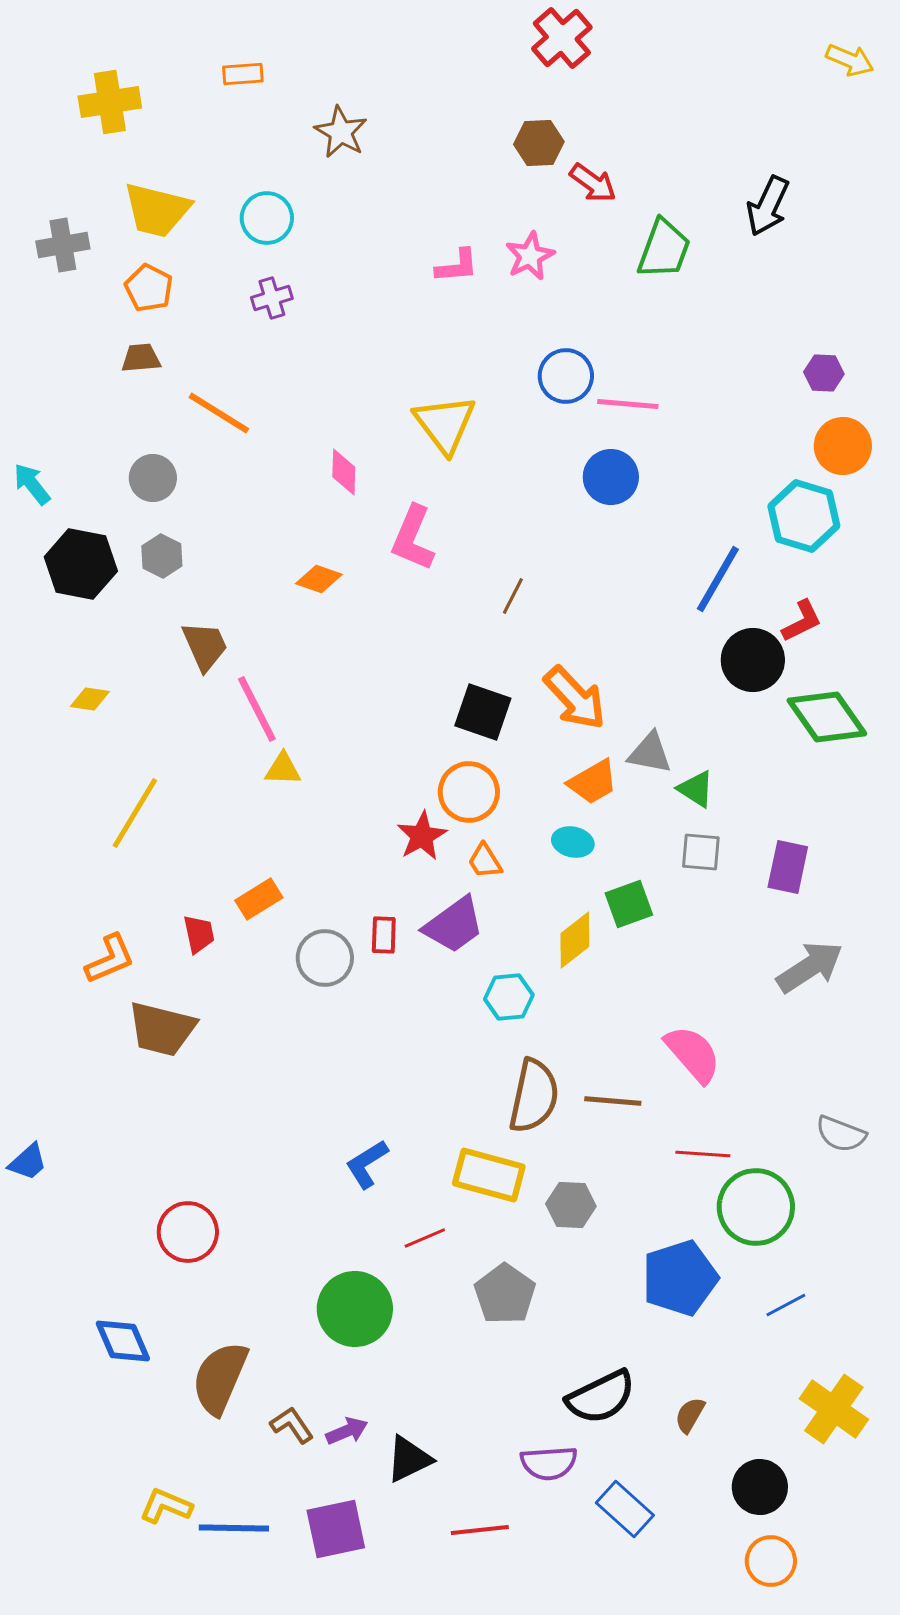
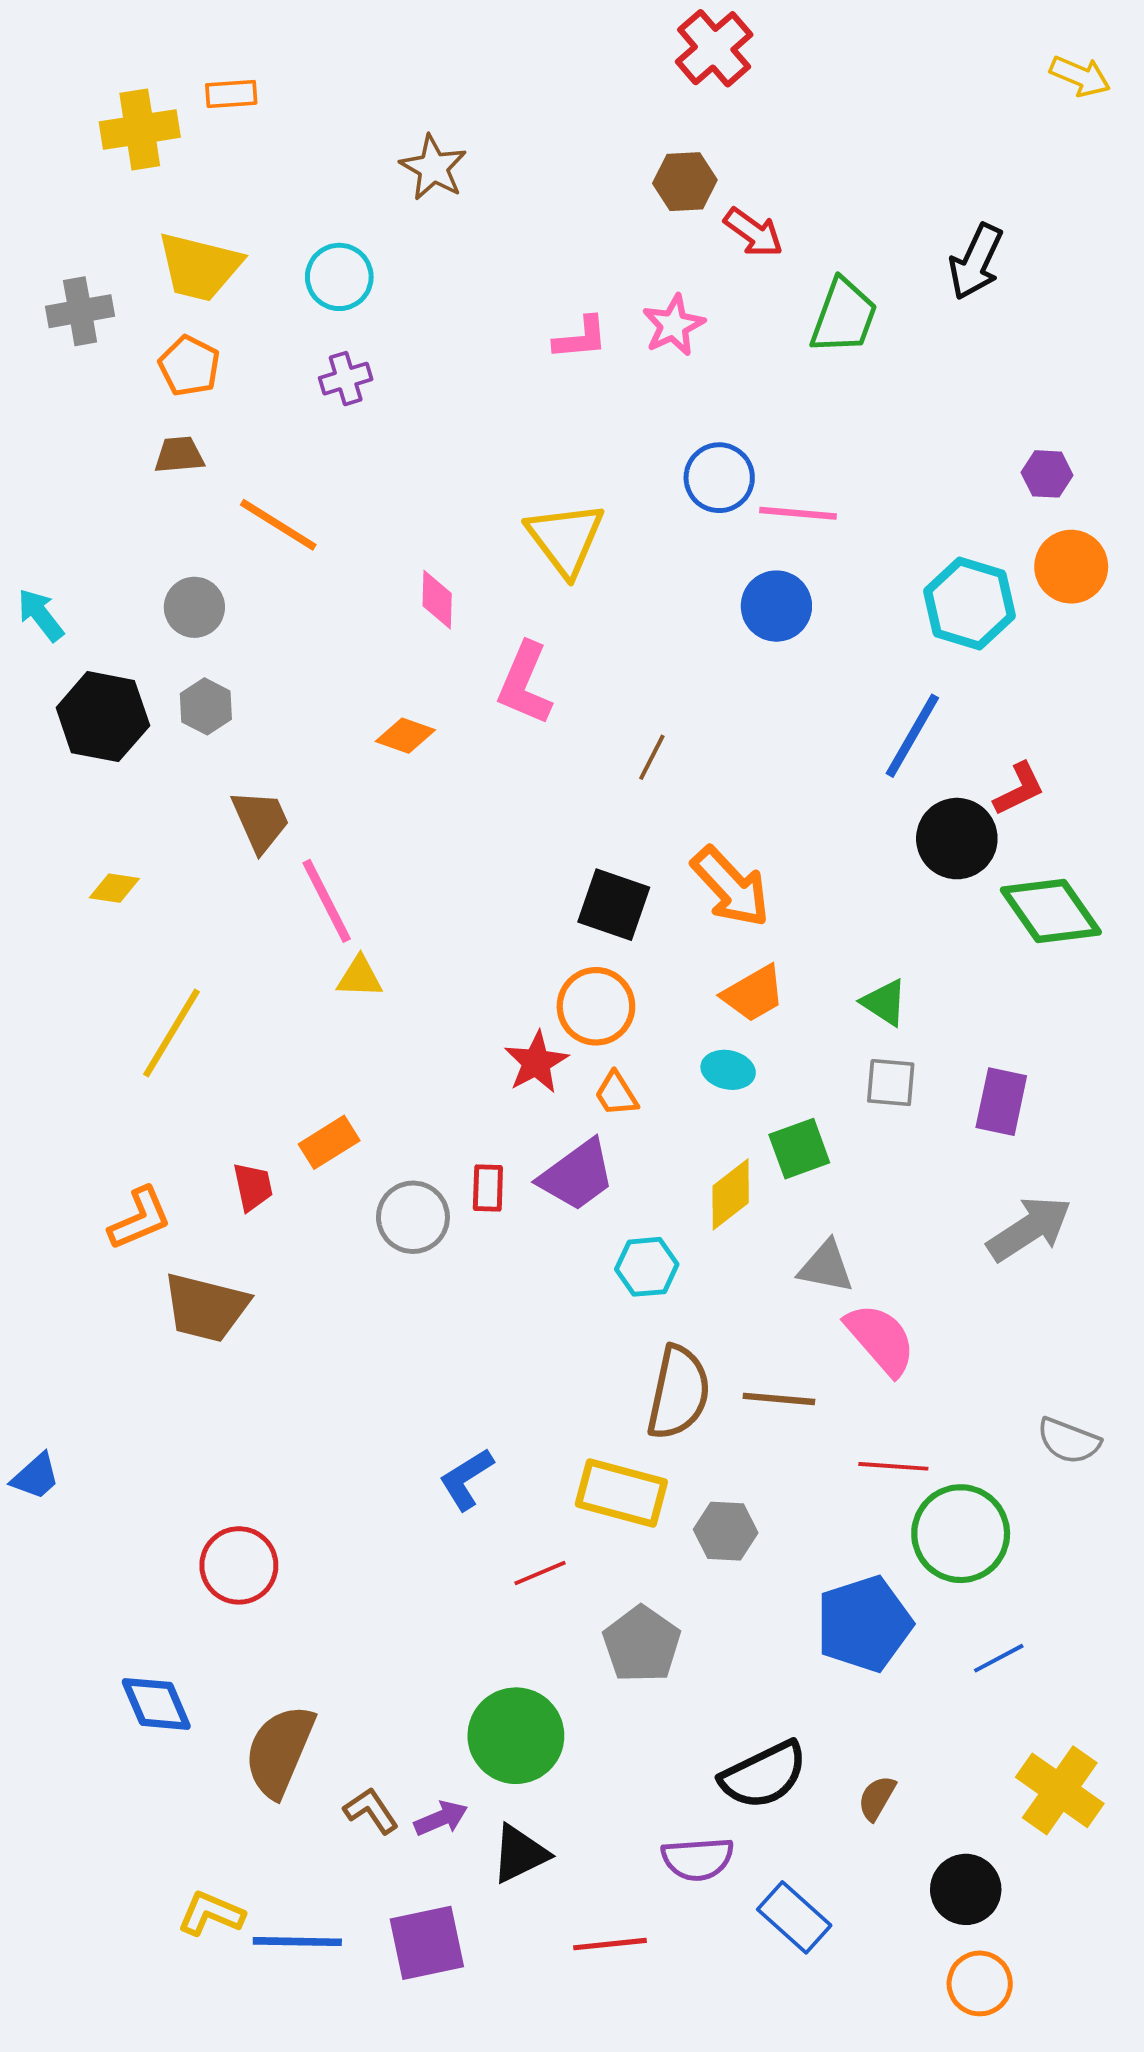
orange rectangle: (243, 74) -> (231, 94), moved
cyan hexagon: (804, 516) -> (970, 603), moved
gray triangle: (650, 753) -> (826, 1267), moved
green circle: (355, 1309) -> (516, 1736), moved

